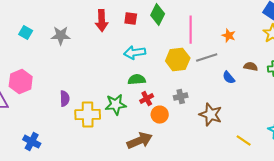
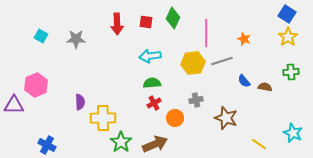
brown semicircle: (251, 67) -> (265, 87), moved
red cross: (147, 99) -> (154, 103), moved
green star: (116, 105) -> (121, 142), moved, turned -30

